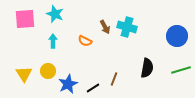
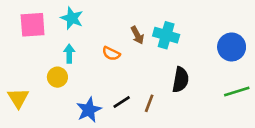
black semicircle: (147, 68) -> (181, 80), moved
yellow circle: (48, 71) -> (57, 77), moved
yellow triangle: (24, 74) -> (18, 98), moved
black line: (93, 88) -> (122, 102), moved

